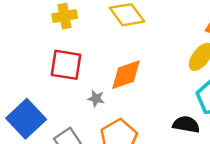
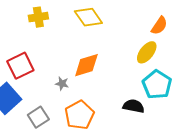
red square: (66, 65) -> (20, 66), moved, turned -36

